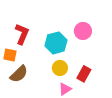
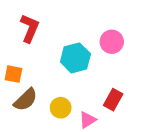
red L-shape: (22, 34) -> (30, 28), moved
yellow circle: (60, 68) -> (61, 108), moved

